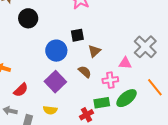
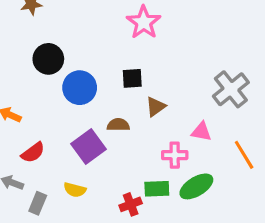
black circle: (28, 18) -> (48, 59), moved
gray cross: (145, 47) -> (231, 89), moved
blue circle: (56, 51) -> (80, 88), moved
brown semicircle: (85, 72) -> (118, 125), moved, turned -48
orange line: (155, 87) -> (244, 155), moved

